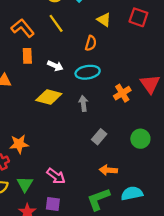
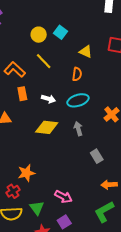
gray rectangle: (99, 137) -> (97, 156), turned -64
purple square: (53, 204) -> (64, 222), turned -32

